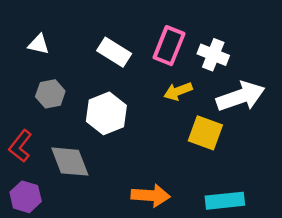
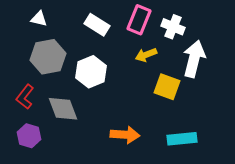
gray hexagon: (50, 94) -> (48, 57), size x1.6
white arrow: (241, 96) -> (194, 59), turned -57

